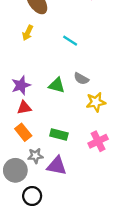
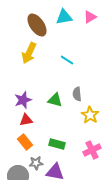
yellow arrow: (28, 33) -> (29, 53), size x1.5
gray semicircle: (81, 79) -> (77, 94), turned 56
yellow star: (96, 102) -> (90, 115), turned -30

